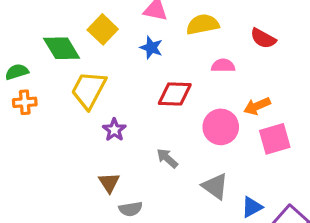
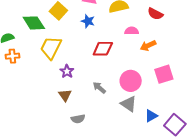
orange arrow: (257, 106) -> (148, 46), moved
pink circle: (221, 127) -> (131, 81), moved
brown triangle: (109, 183) -> (65, 95), moved

